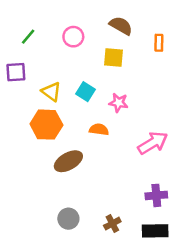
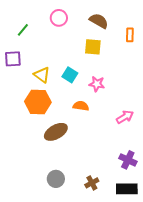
pink circle: (73, 37) -> (59, 18), moved
pink arrow: (153, 143) -> (125, 117), size x0.7
purple cross: (156, 195) -> (128, 160), turned 30

